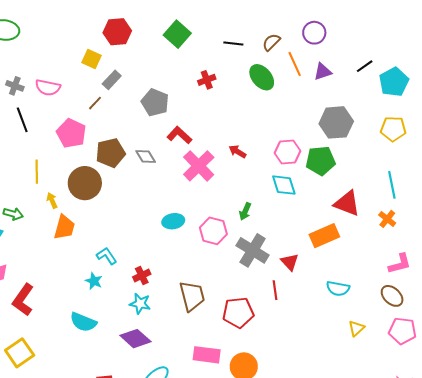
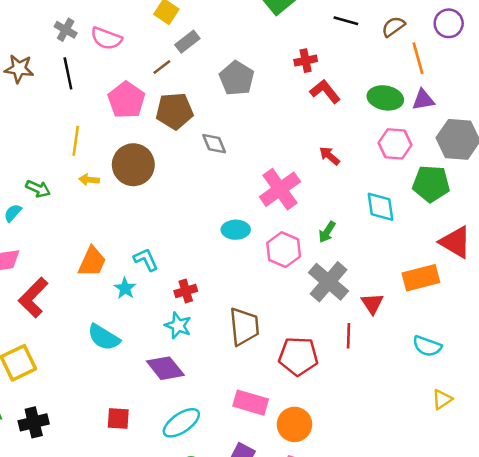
purple triangle: (323, 72) -> (423, 100), moved
green ellipse: (262, 77) -> (385, 98), moved, turned -48
red L-shape: (179, 135) -> (325, 91), moved
pink hexagon: (288, 152) -> (395, 144), moved
brown pentagon: (111, 153) -> (174, 111), moved
pink cross: (199, 166) -> (280, 189), moved
yellow arrow: (52, 200) -> (89, 180), turned -70
orange trapezoid: (64, 227) -> (92, 262), moved

